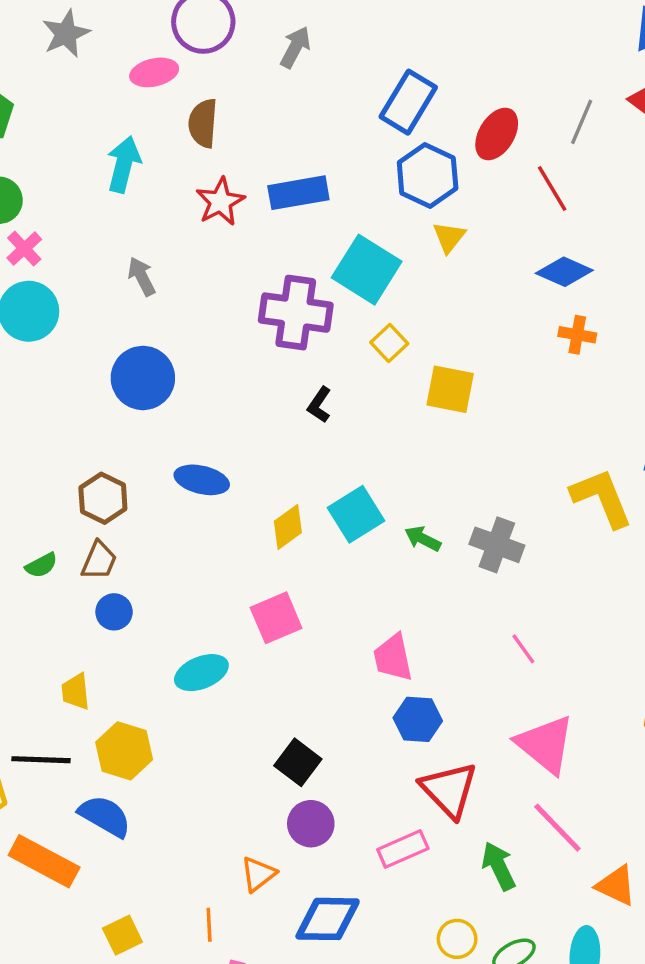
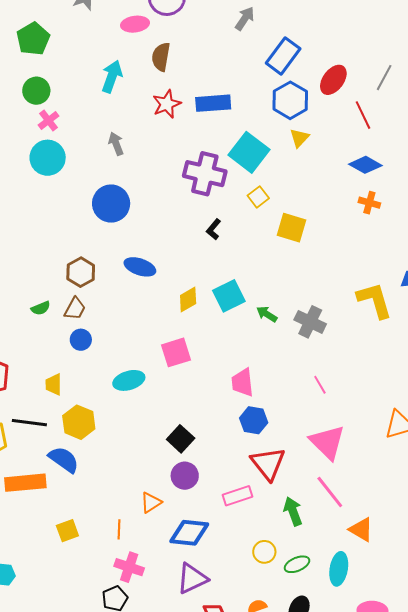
gray arrow: (295, 47) -> (245, 19), moved
orange rectangle: (44, 861) -> (25, 483), turned -39

